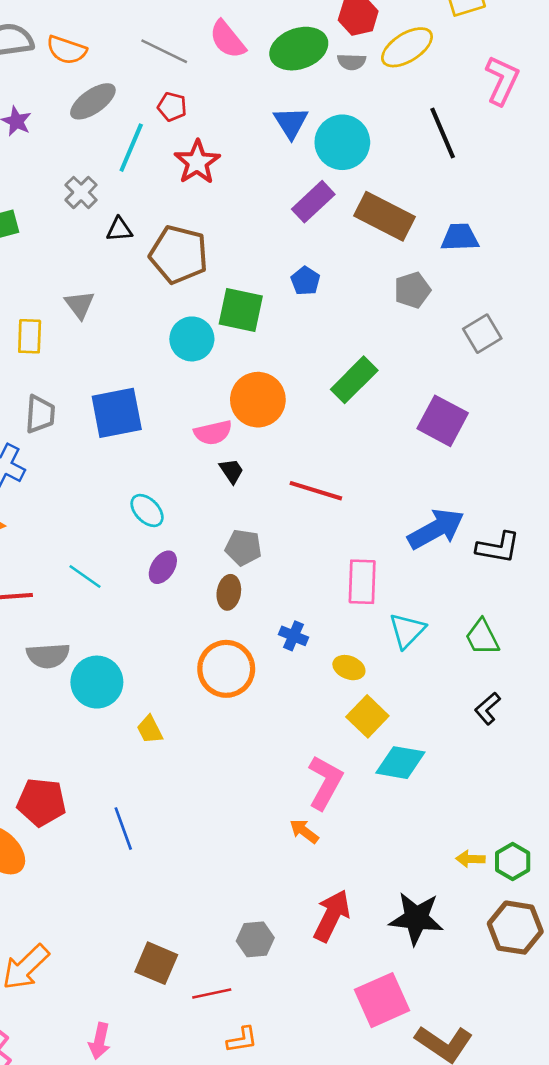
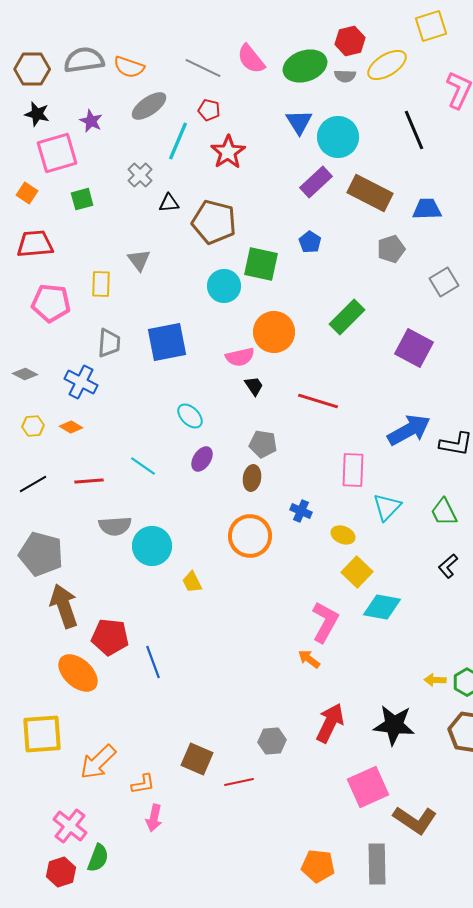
blue line: (123, 829) -> (153, 662), moved
orange L-shape: (242, 1040) -> (143, 784), moved

